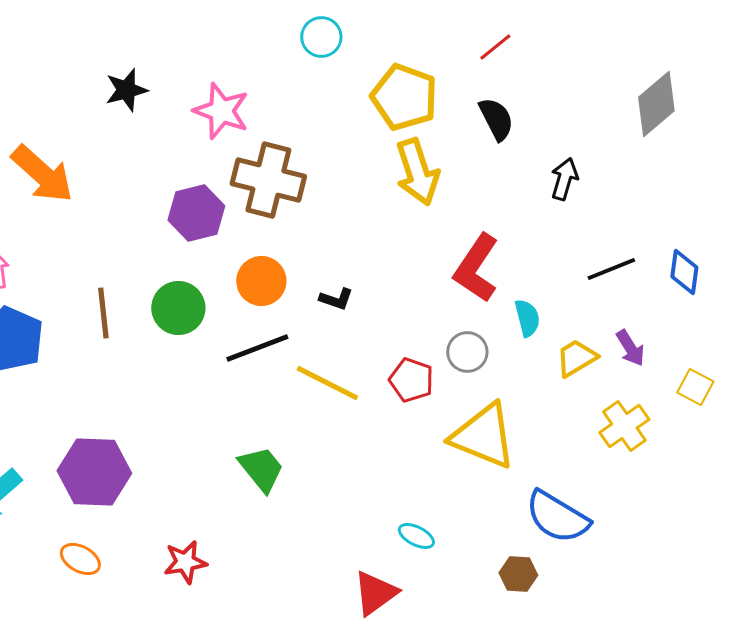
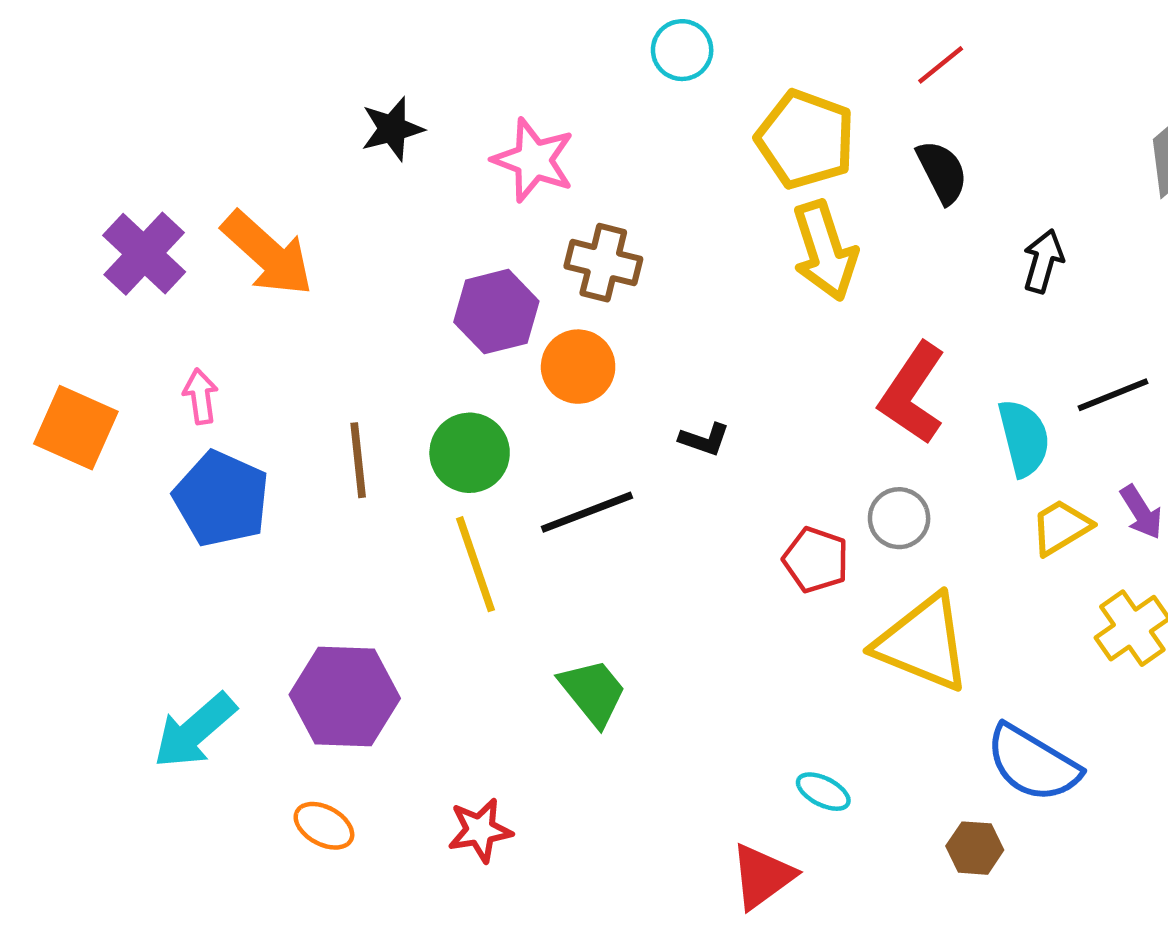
brown cross: (268, 180) -> (603, 263), size x0.7
orange circle: (261, 281) -> (578, 367), moved
cyan semicircle: (527, 318) -> (1024, 438), moved, size x1.4
yellow line: (327, 383) -> (476, 564), moved, turned 44

